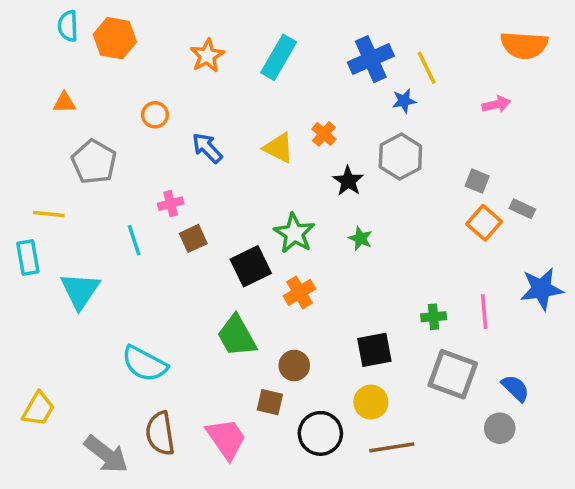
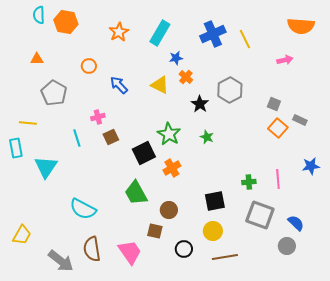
blue star: (404, 101) -> (176, 58), moved
blue star: (542, 289) -> (311, 166), size x0.7
black circle: (320, 433) -> (184, 249), size x0.7

